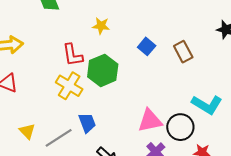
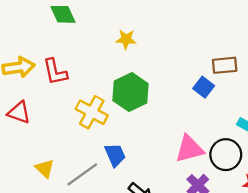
blue square: (147, 46) -> (204, 87), moved
brown rectangle: (183, 52) -> (225, 65), turned -65
red L-shape: (73, 55) -> (55, 72), moved

